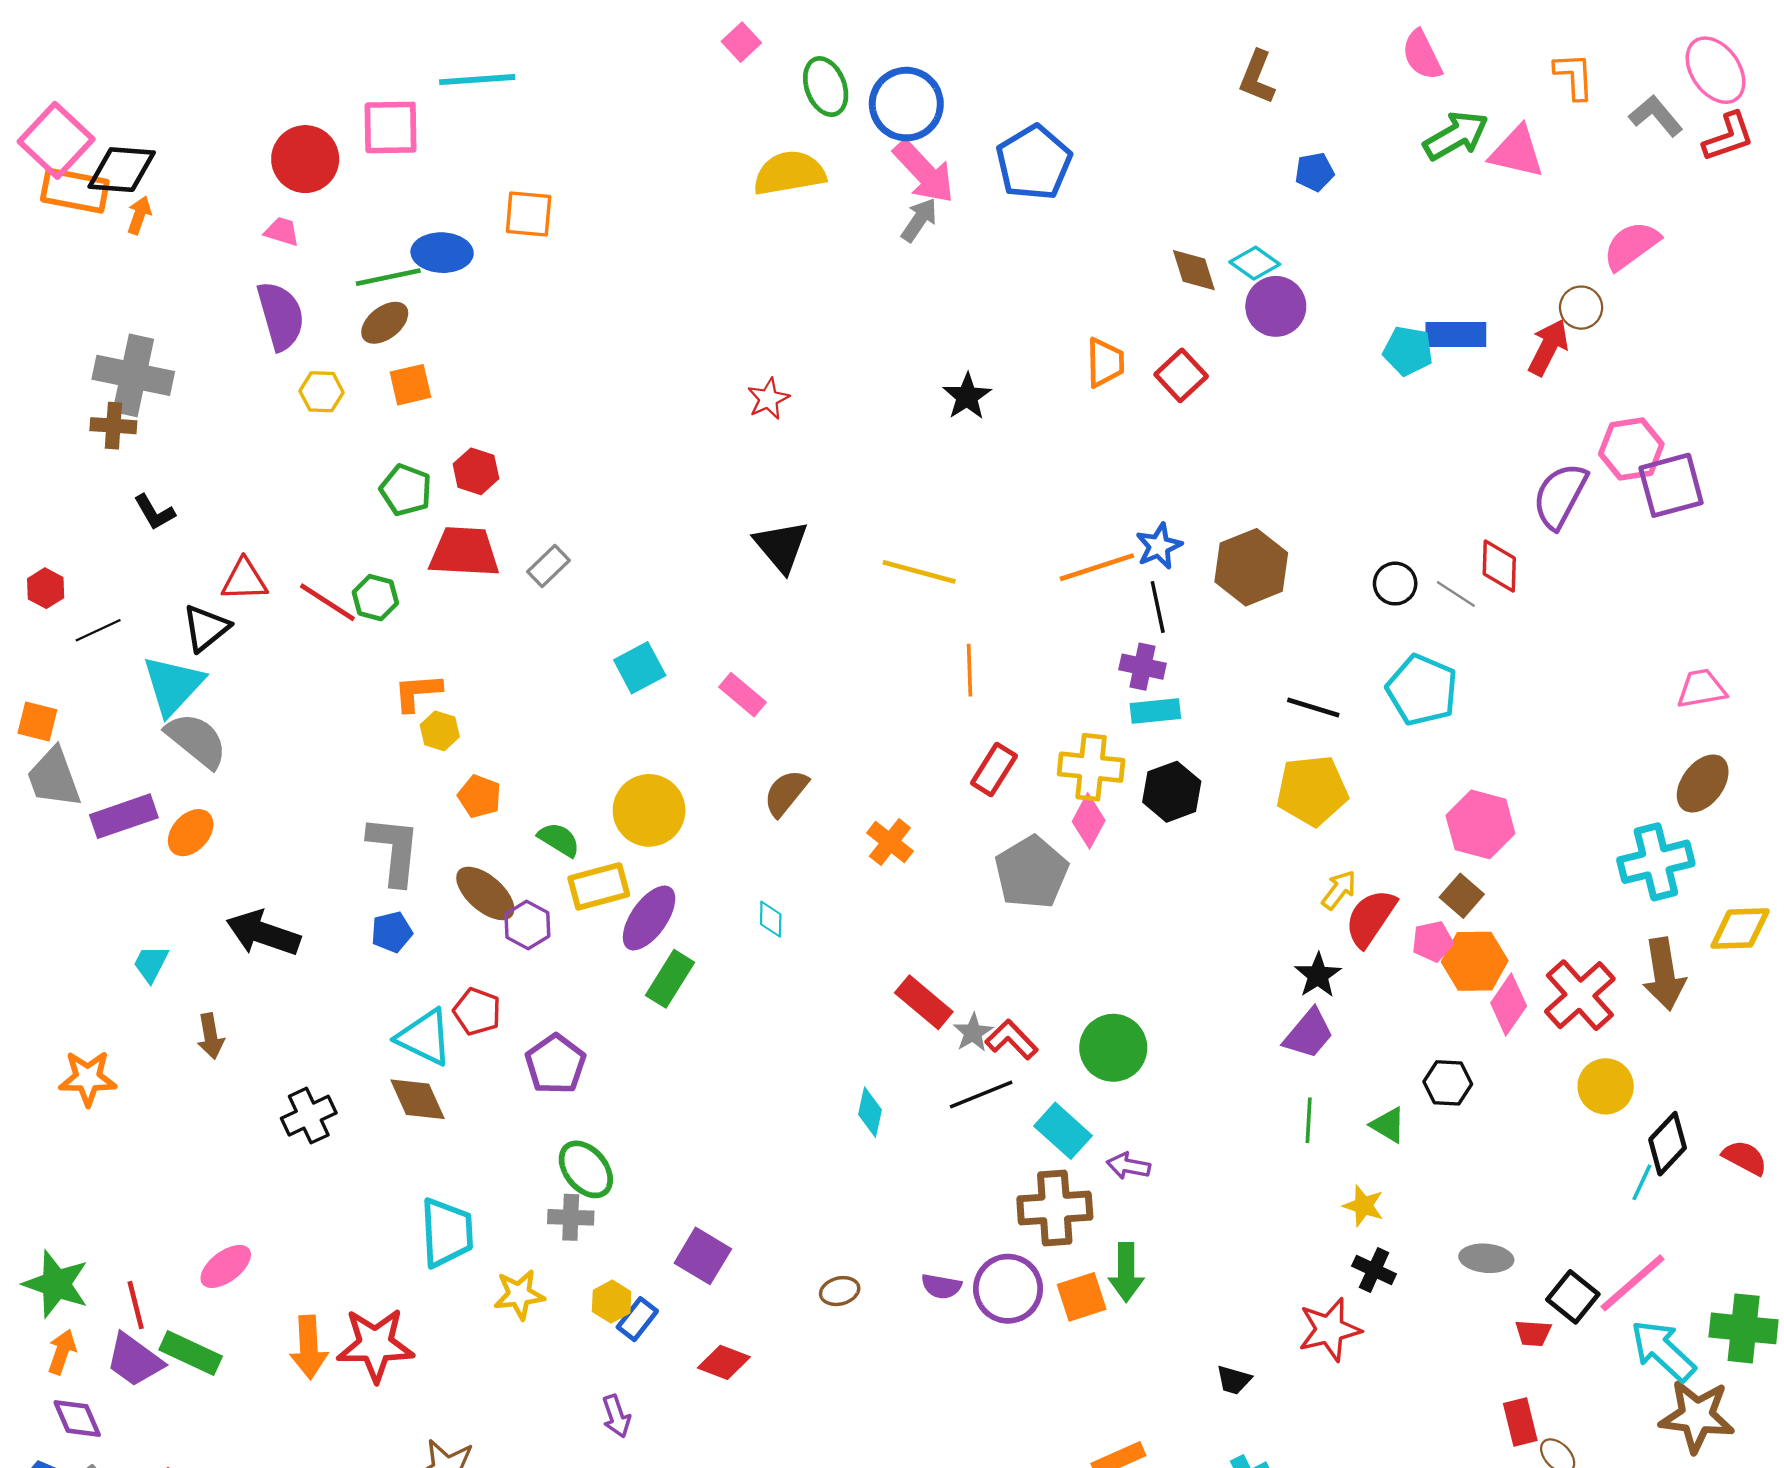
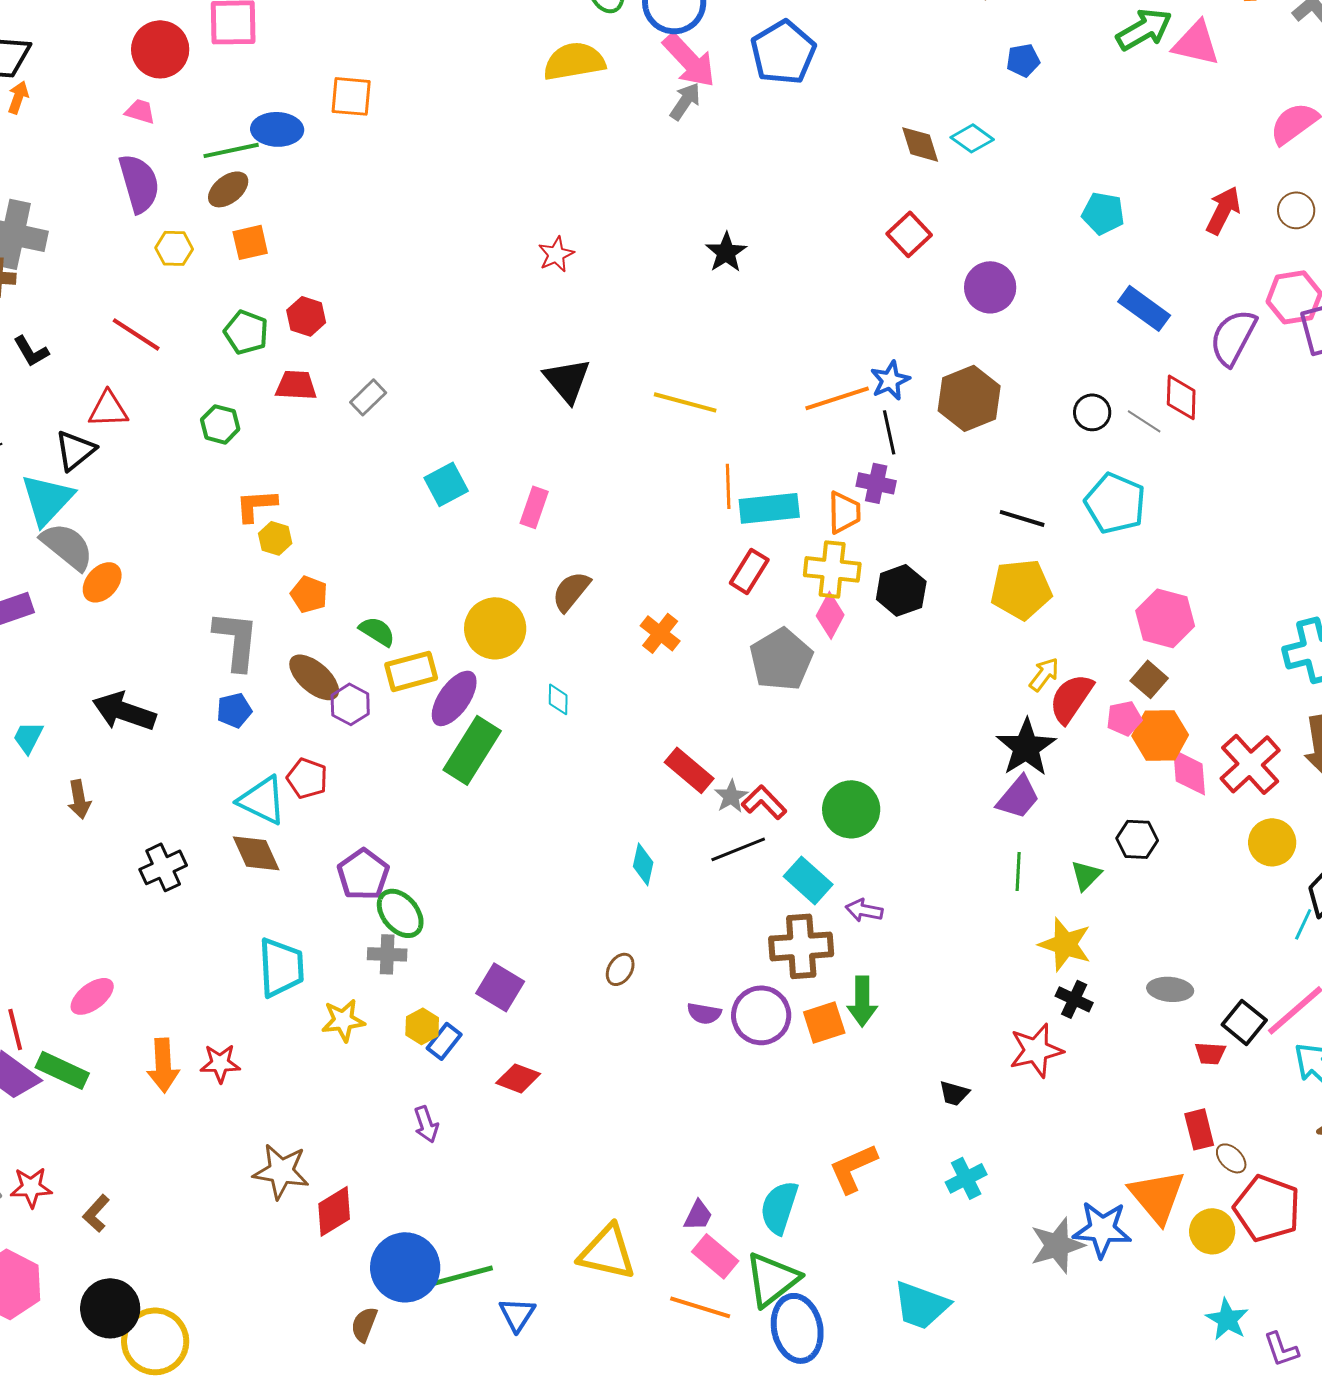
purple circle: (1276, 306) -> (990, 287), moved
brown circle: (1581, 308) -> (1296, 210), moved
blue rectangle: (1456, 334) -> (1144, 308), moved, turned 36
orange trapezoid: (1105, 363) -> (844, 512), moved
red trapezoid: (464, 552) -> (296, 385), size x0.7
red line: (327, 602) -> (136, 334), moved
pink rectangle: (743, 695) -> (534, 507), turned 69
cyan rectangle: (1155, 711) -> (769, 508), moved, size x1.4
yellow circle: (649, 810) -> (495, 628), moved
orange ellipse: (191, 833) -> (102, 582), moved
black star: (1318, 975) -> (1026, 747), size x1.5
green rectangle: (670, 979) -> (472, 750), size x1.4
pink diamond: (1509, 1005) -> (1189, 772), turned -39
purple pentagon: (555, 1064) -> (363, 874), moved
green triangle: (1388, 1125) -> (1086, 875), turned 44
yellow star: (1364, 1206) -> (1065, 944), size x1.5
brown ellipse: (840, 1291) -> (620, 969), moved, turned -44
red star: (375, 1345) -> (220, 1063), size x0.6

